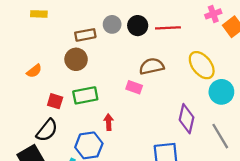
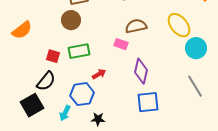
orange semicircle: (34, 71) -> (22, 30), moved, size x1.5
purple diamond: (187, 119) -> (141, 71), moved
red arrow: (109, 122) -> (99, 74), turned 64

